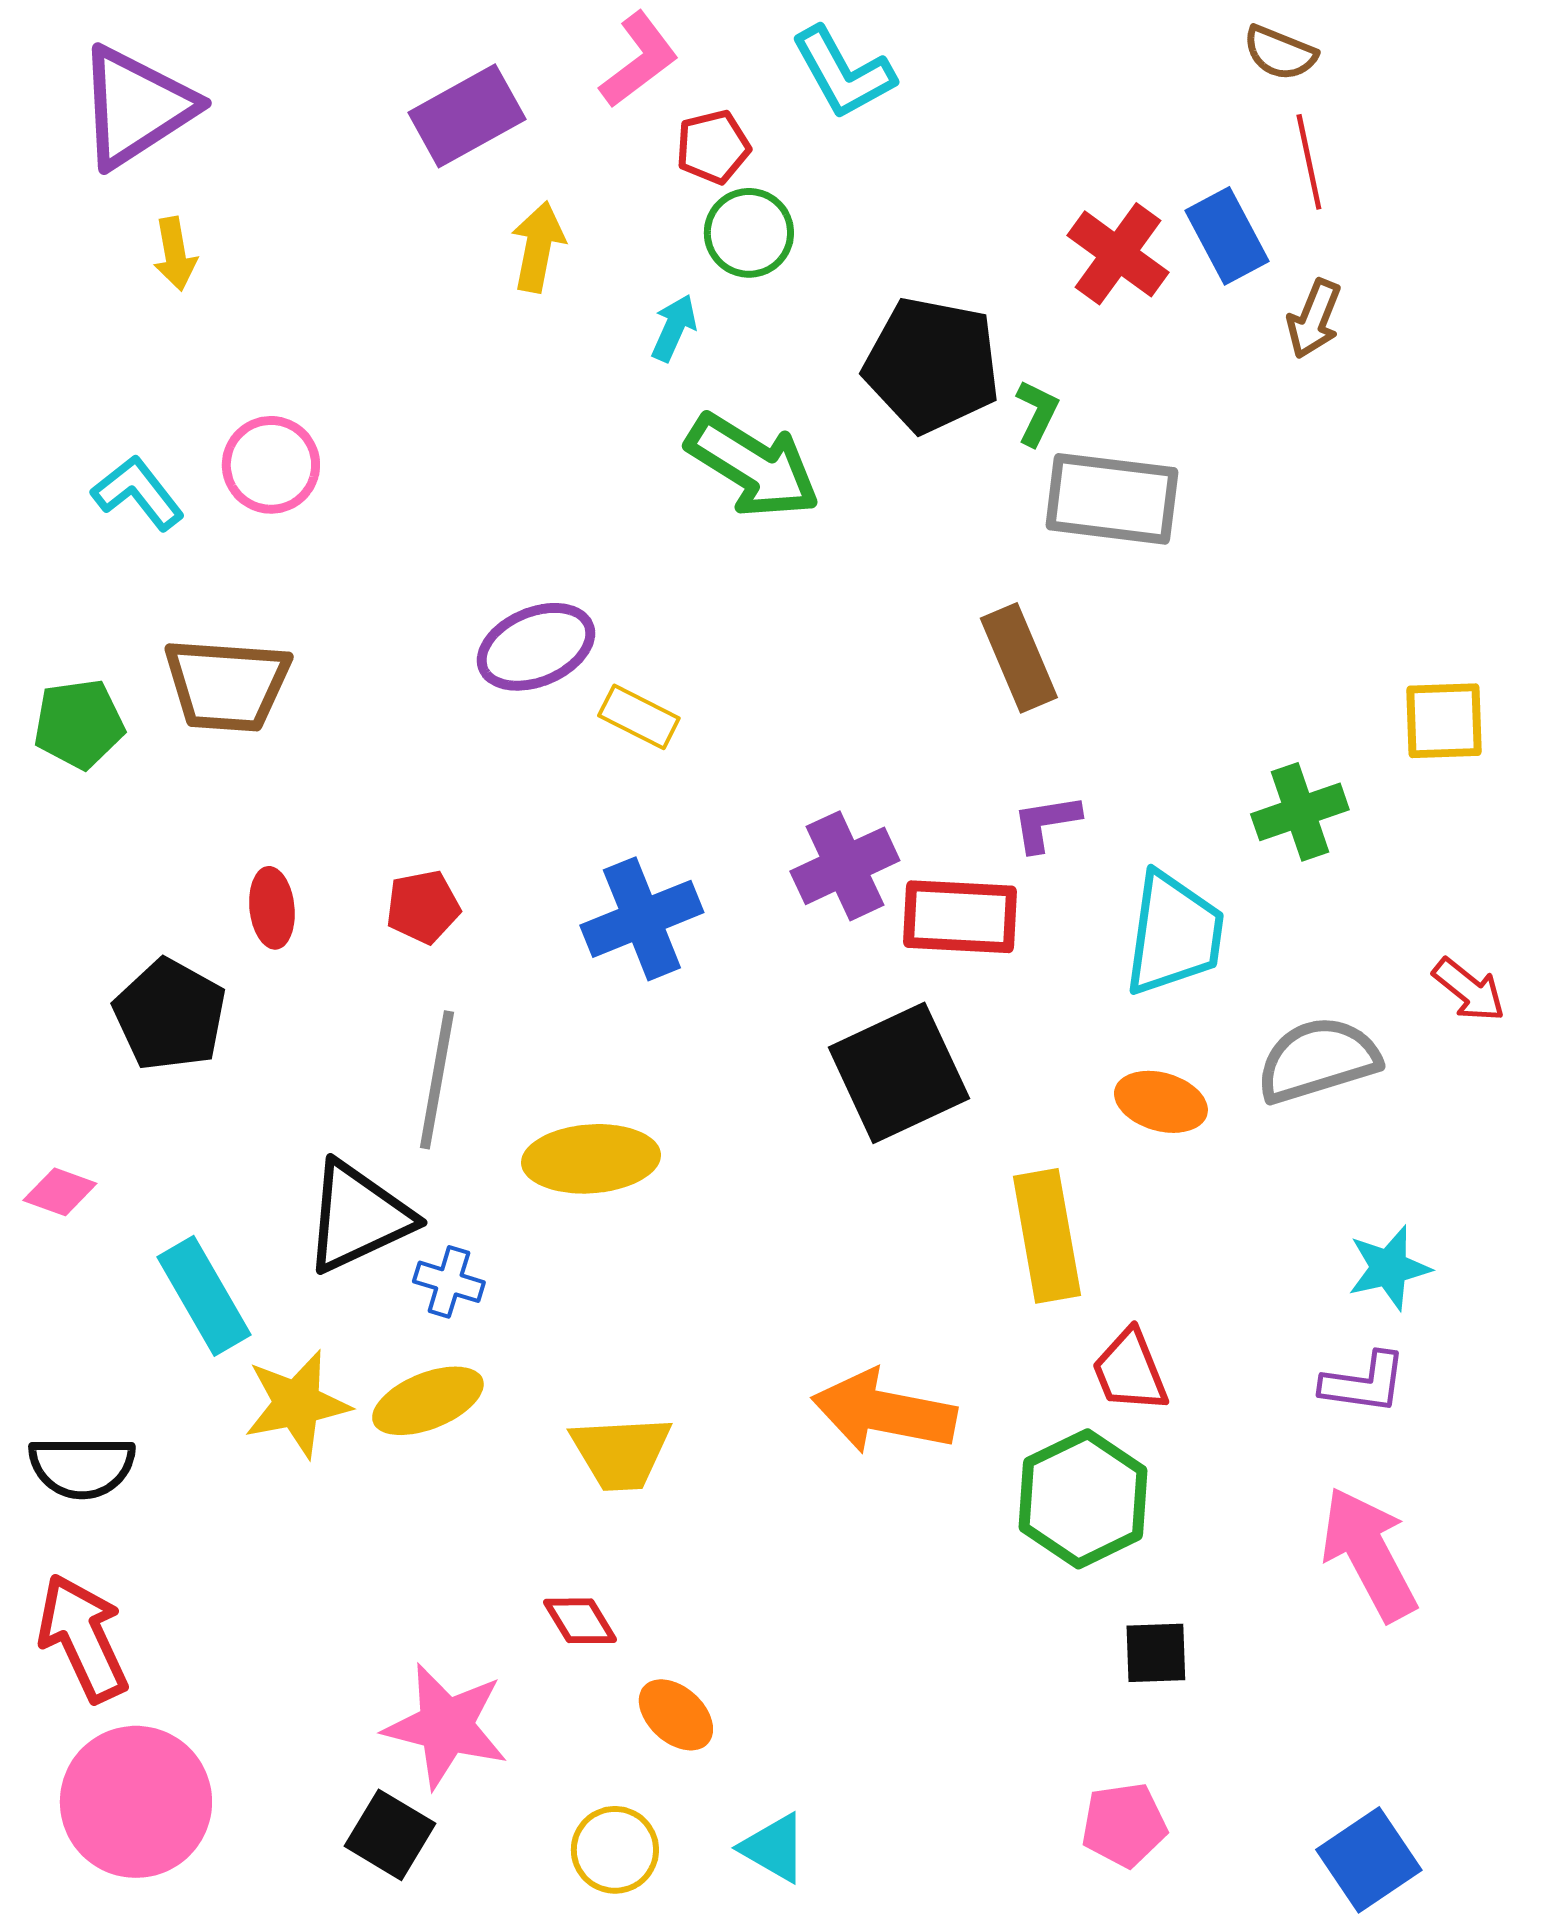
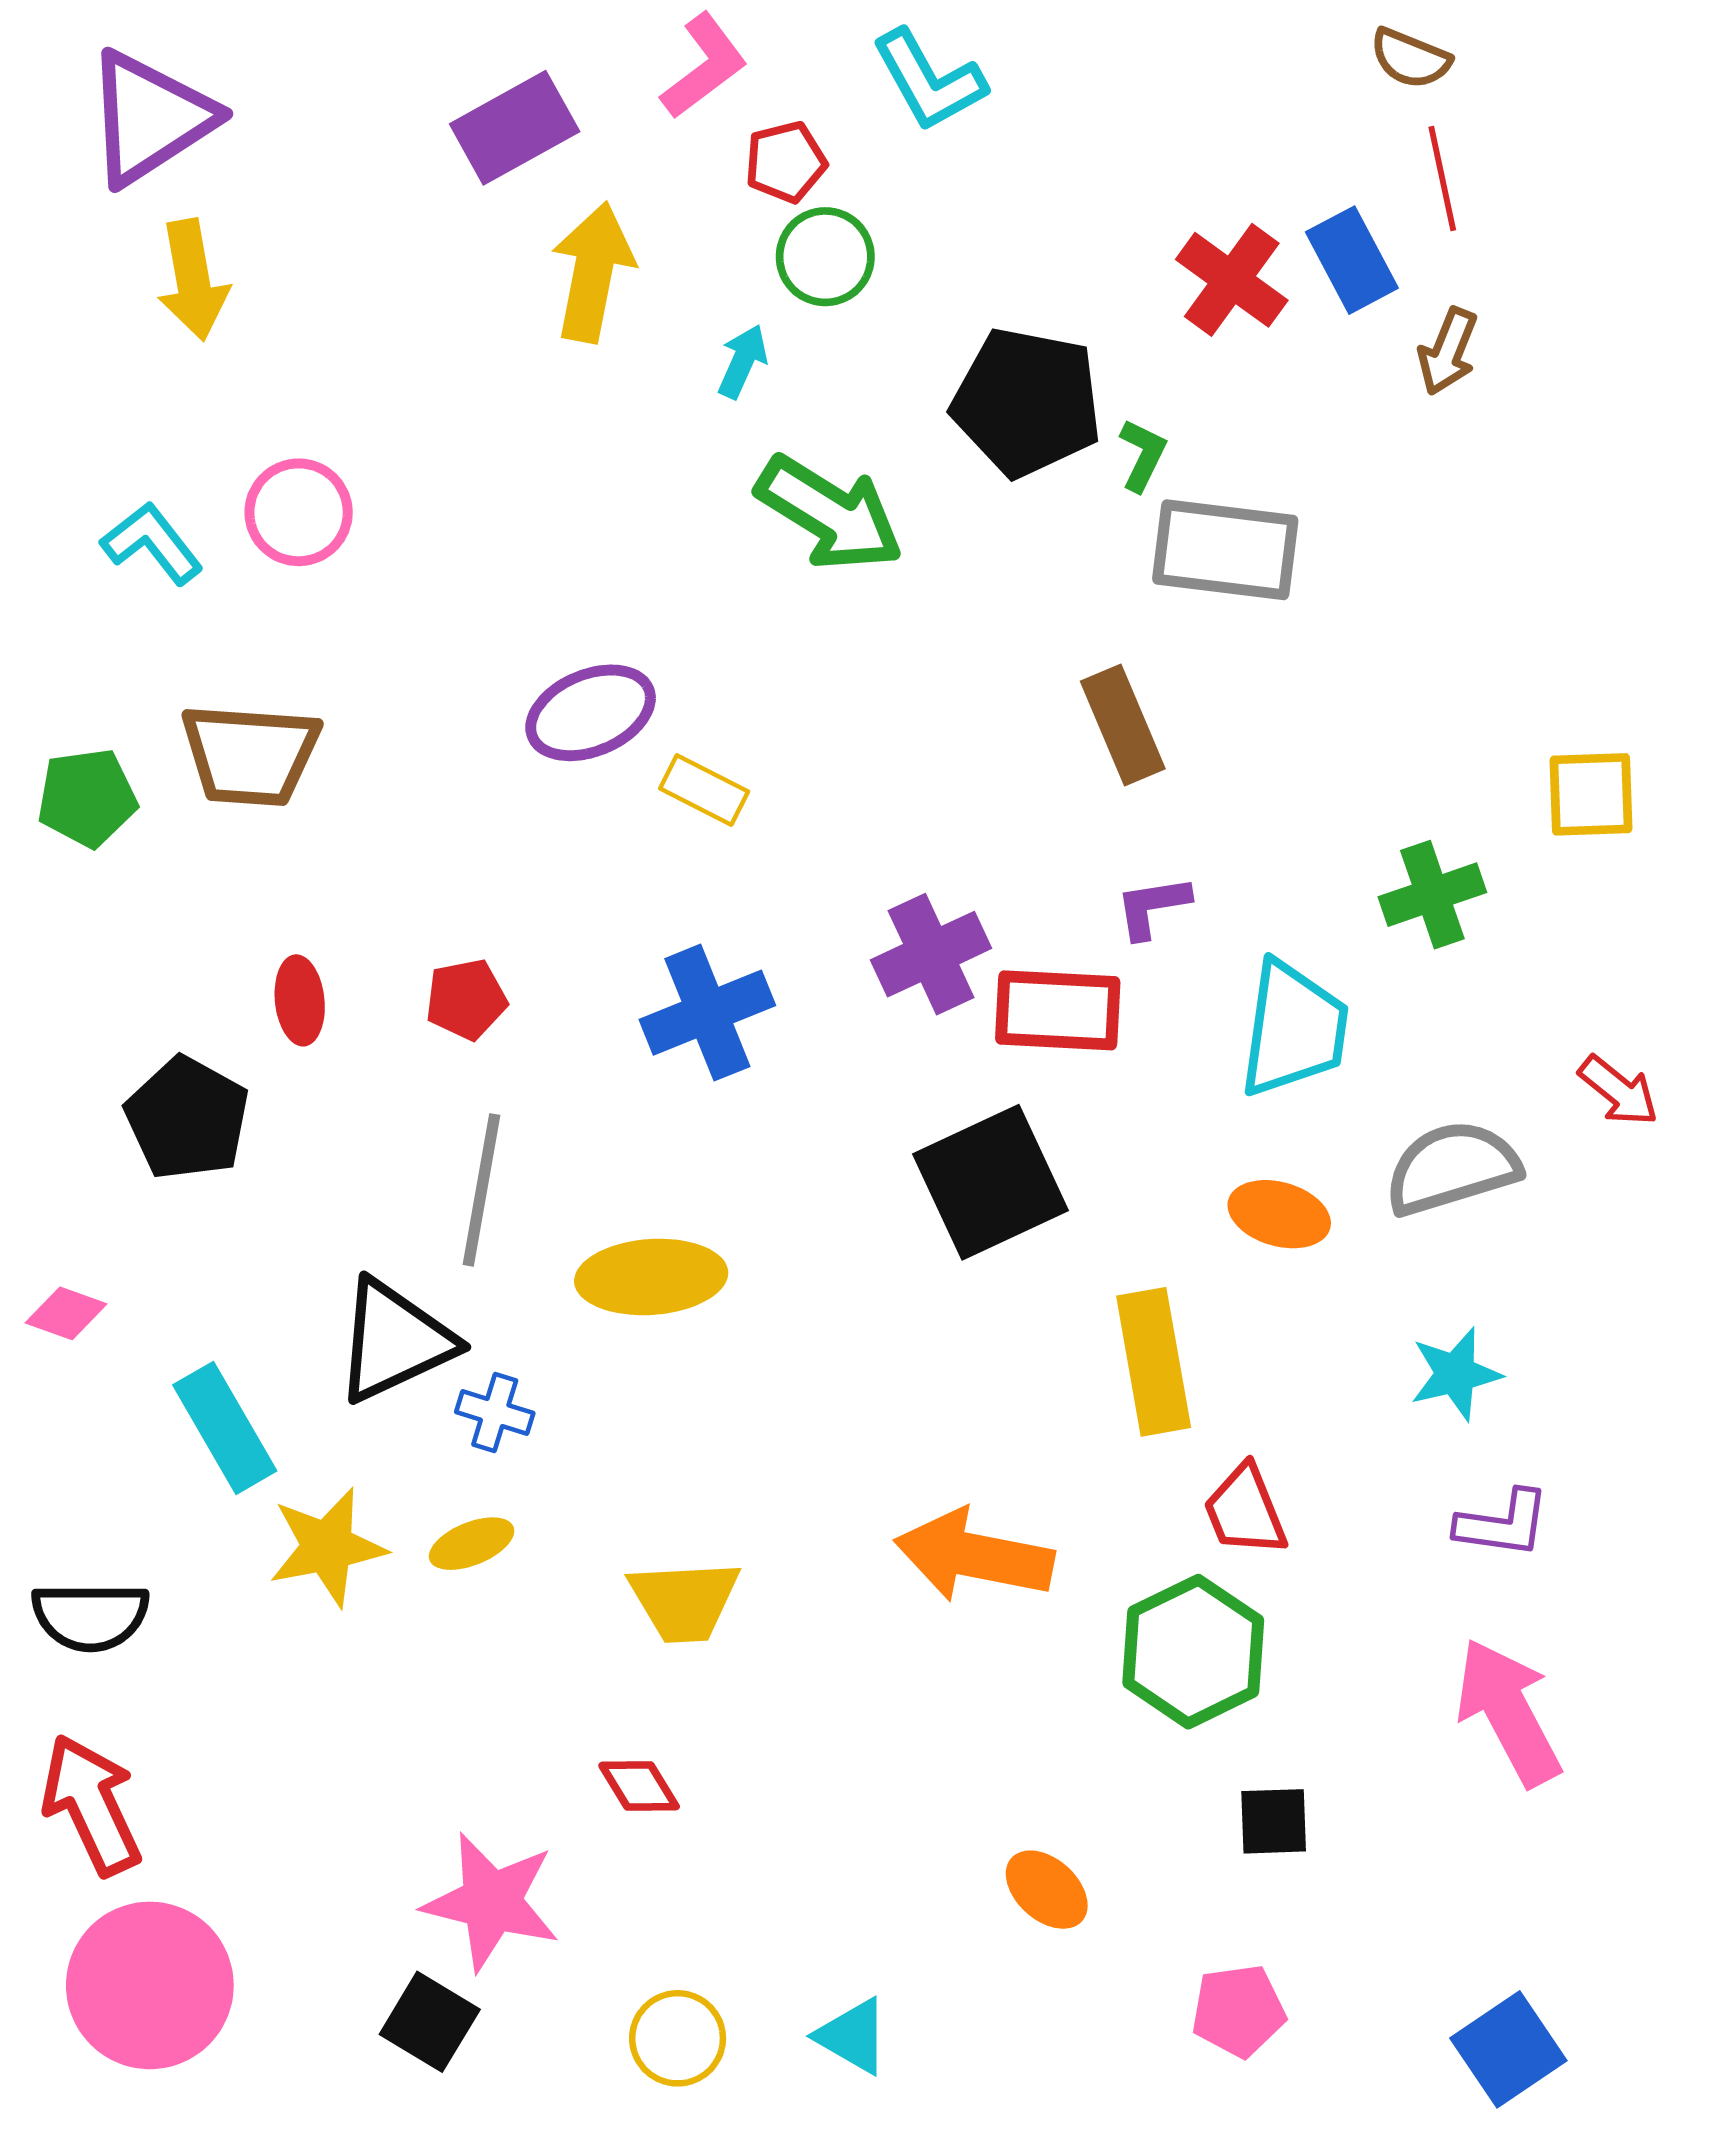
yellow arrow: (538, 247) -> (593, 272), size x1.4
yellow arrow: (175, 254) -> (193, 280), size x1.5
cyan star: (1389, 1268) -> (1455, 1374), moved
yellow ellipse: (428, 1401) -> (472, 1544), size x0.7
orange ellipse: (676, 1715) -> (1047, 1890), moved

